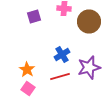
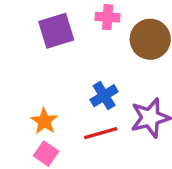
purple square: (34, 16) -> (56, 31), size x1.5

